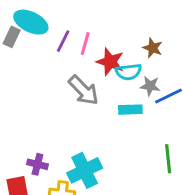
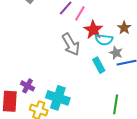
cyan rectangle: (130, 110) -> (99, 65), turned 49
cyan cross: (85, 170) -> (58, 98), turned 30

